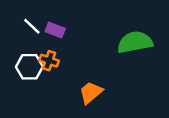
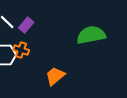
purple rectangle: (55, 30) -> (26, 25), turned -70

